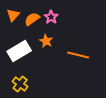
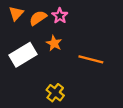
yellow cross: (20, 84) -> (55, 93), moved

